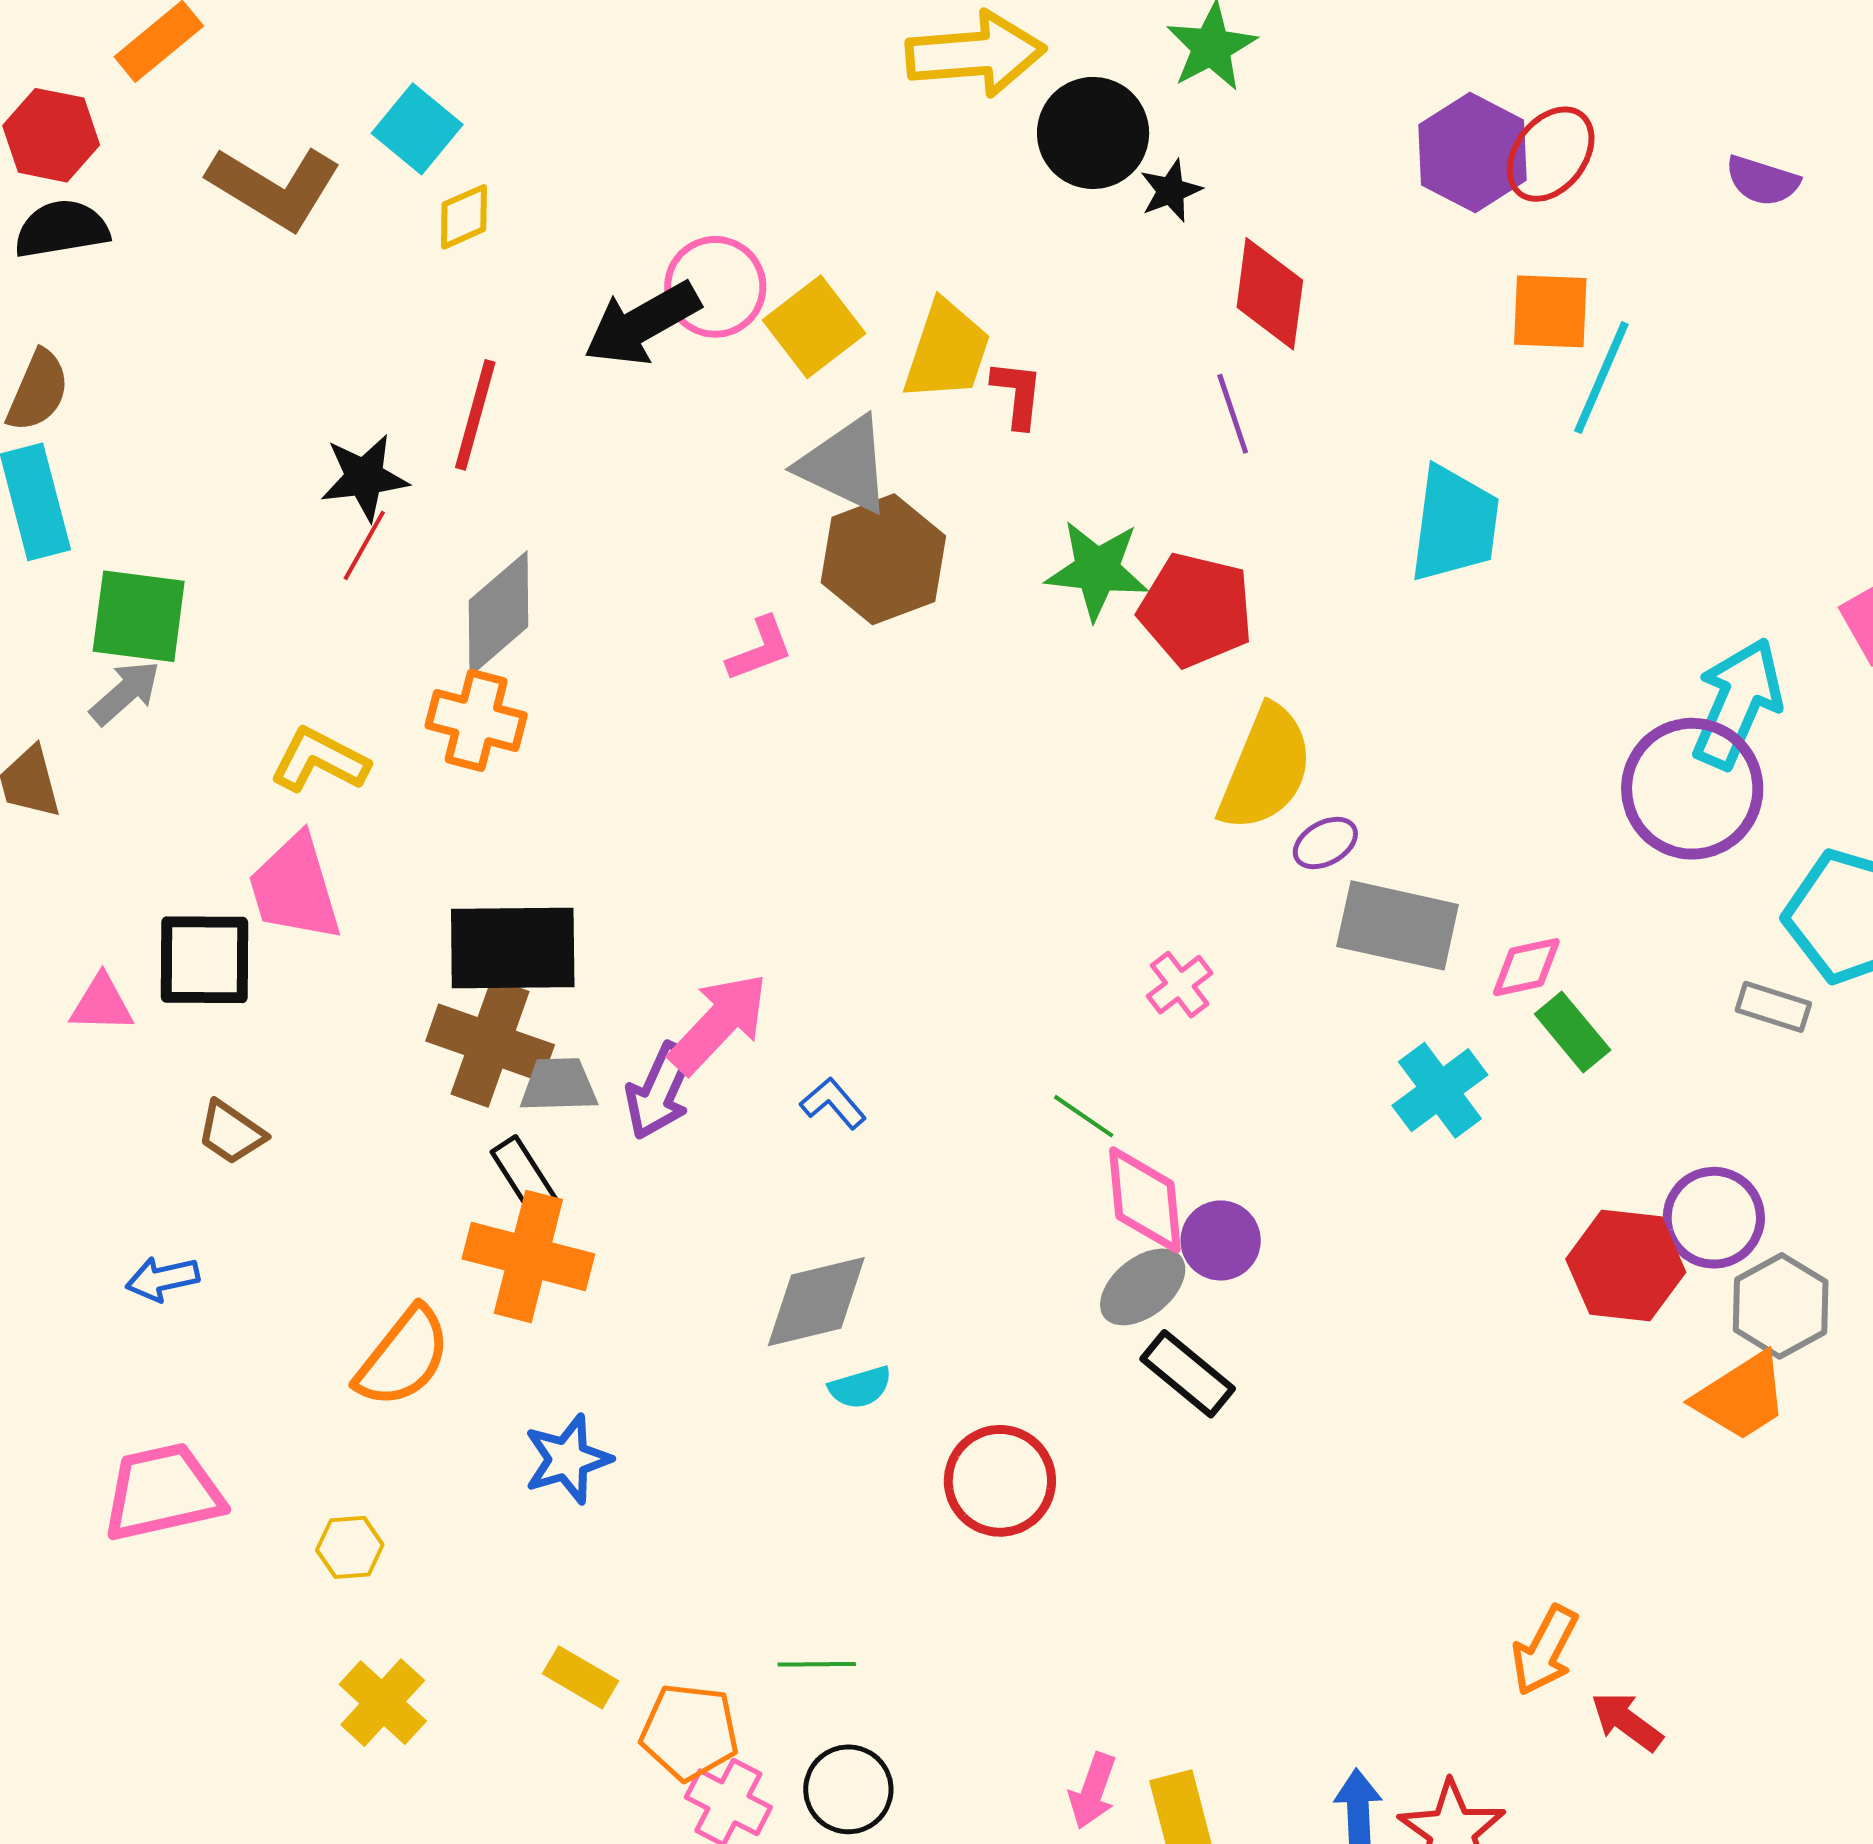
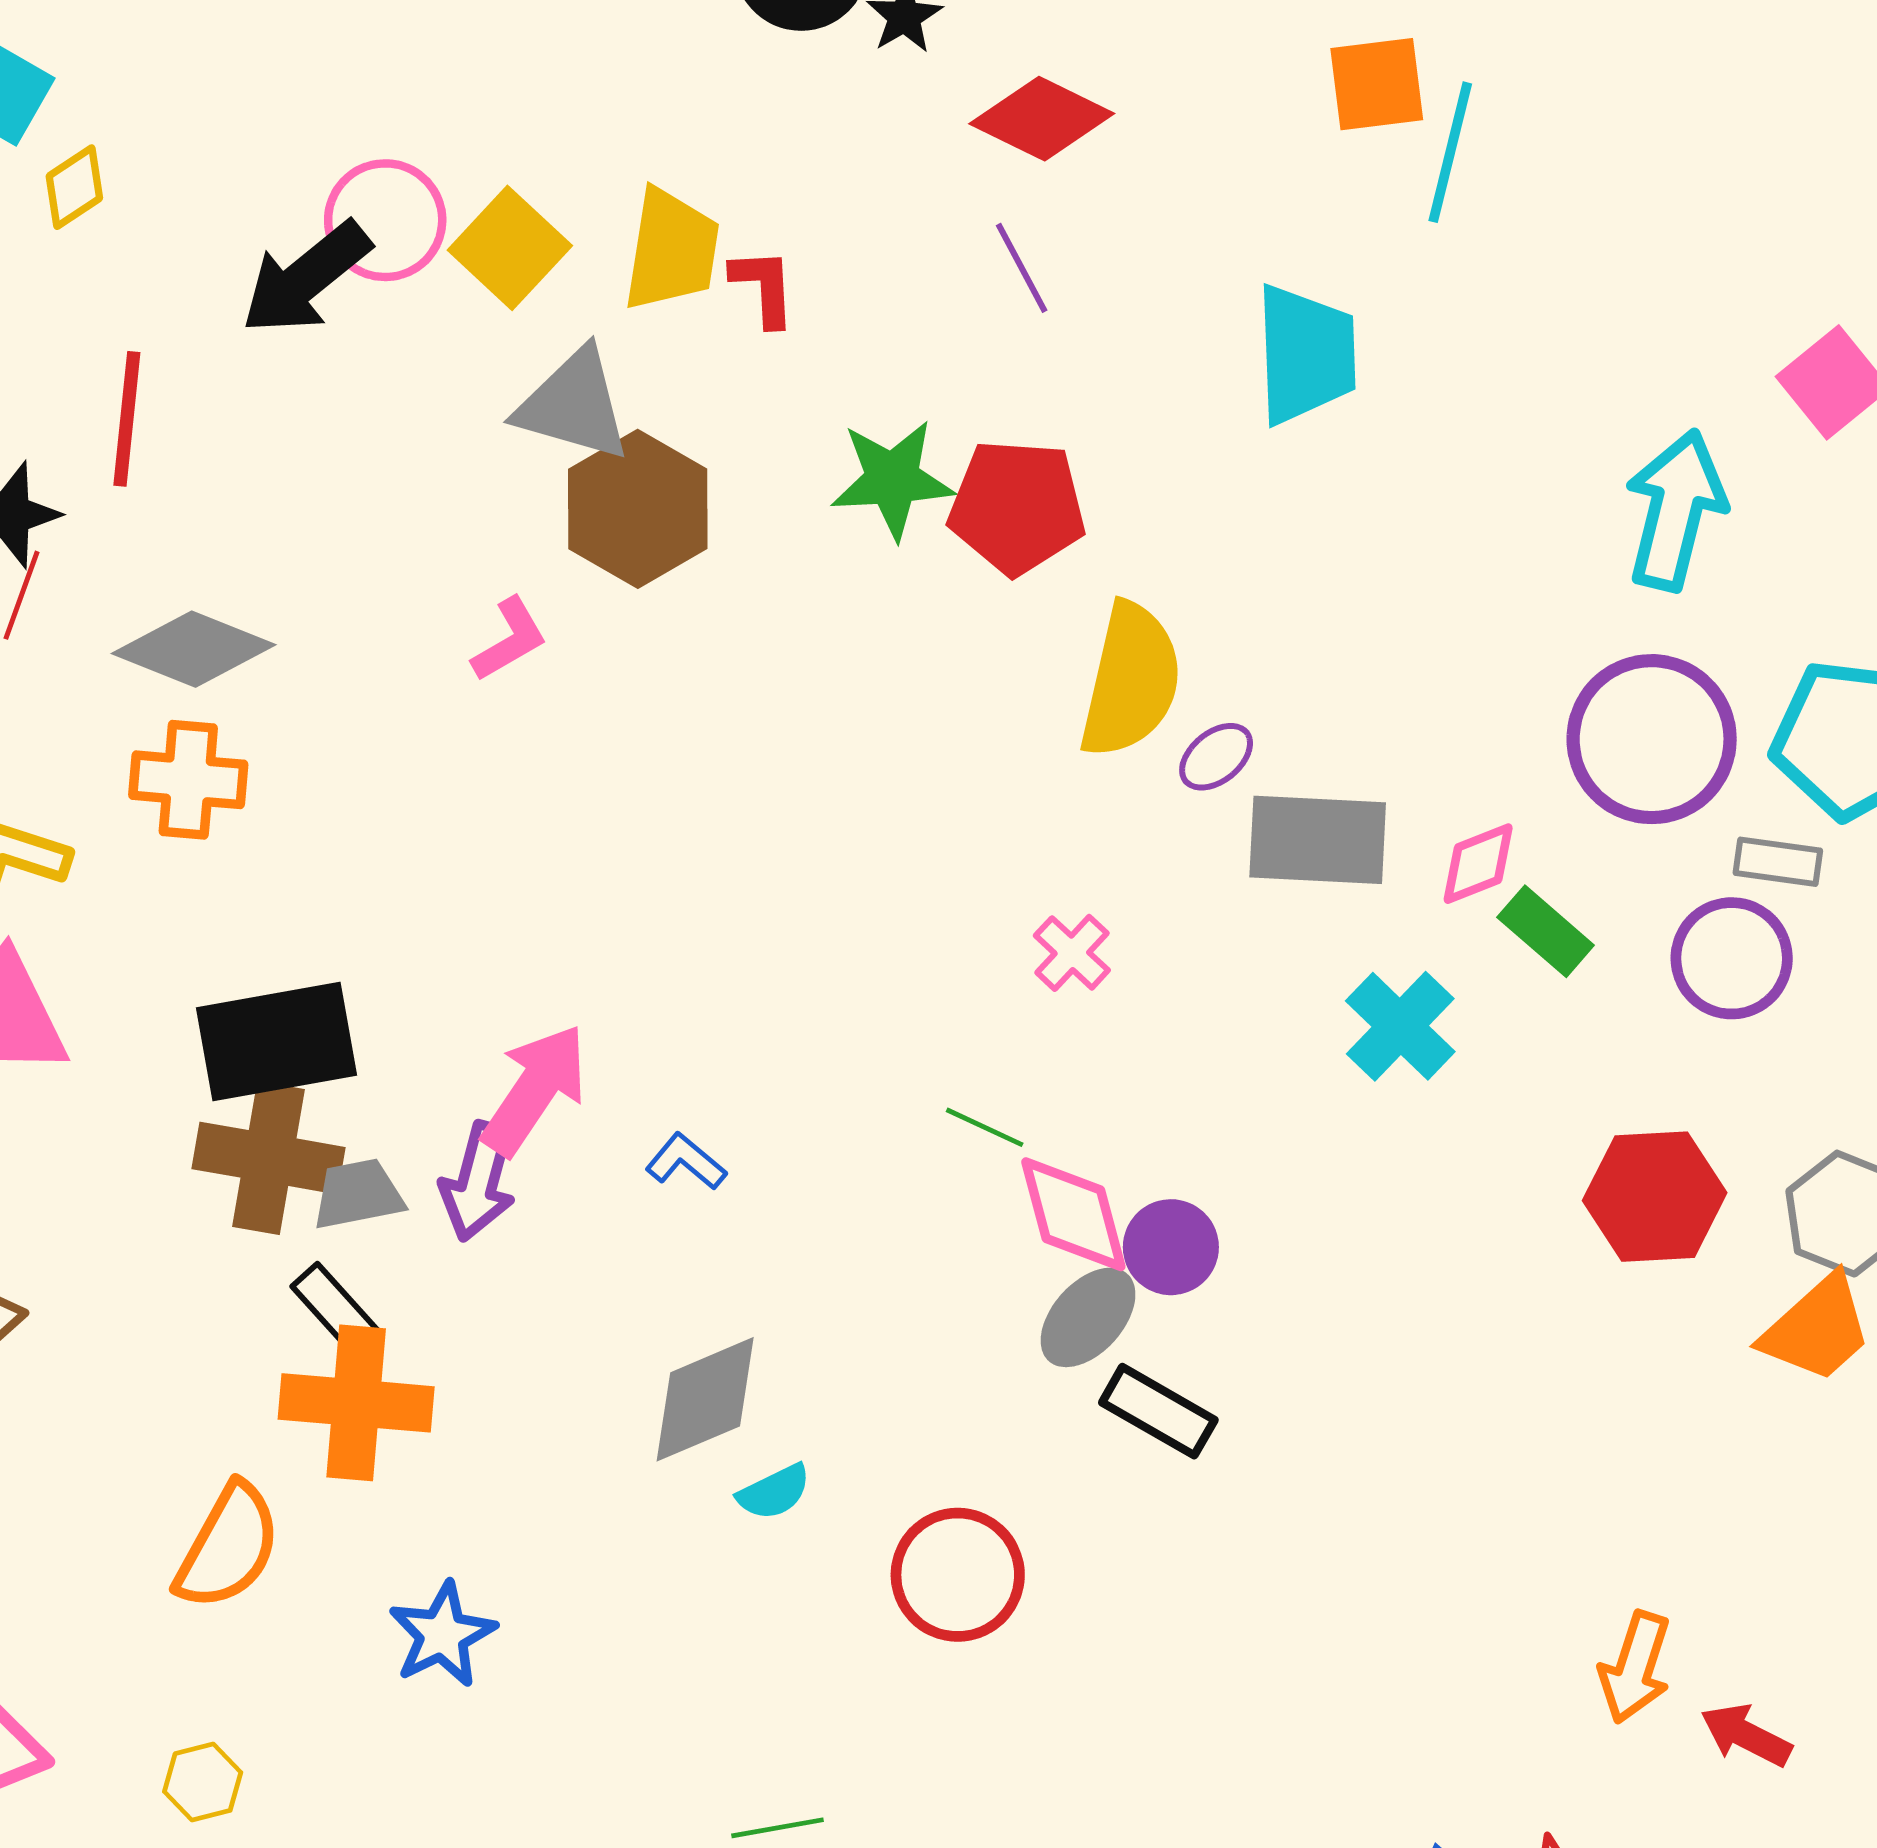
red diamond: (1270, 294) -> (1042, 119), turned -62
gray diamond: (498, 614) -> (194, 649), turned 72
purple circle: (1692, 789) -> (1652, 739), moved
purple circle: (1714, 1218) -> (1732, 958), moved

